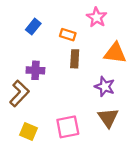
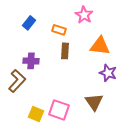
purple star: (105, 87) -> (108, 73), moved
pink square: (68, 127) -> (59, 110), turned 30
yellow square: (29, 131) -> (36, 114), moved

